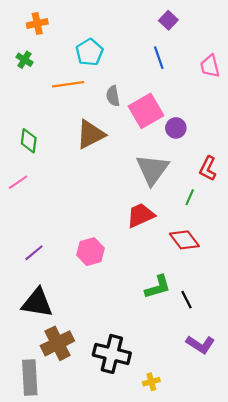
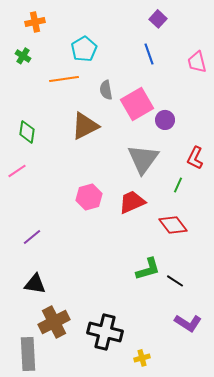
pink hexagon: (91, 252) -> (89, 197), moved
black line: (187, 300) -> (175, 281), turned -30
black triangle: (37, 303) -> (35, 284), size x0.7

